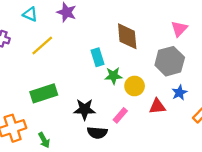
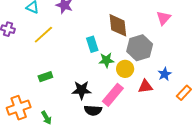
gray hexagon: (170, 61) -> (140, 48), moved
green rectangle: (44, 93) -> (45, 77), size x0.6
pink rectangle: (120, 115) -> (113, 95), size x1.6

